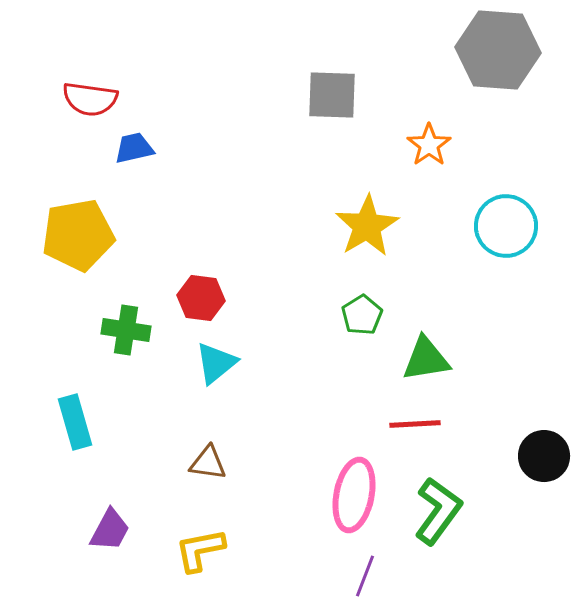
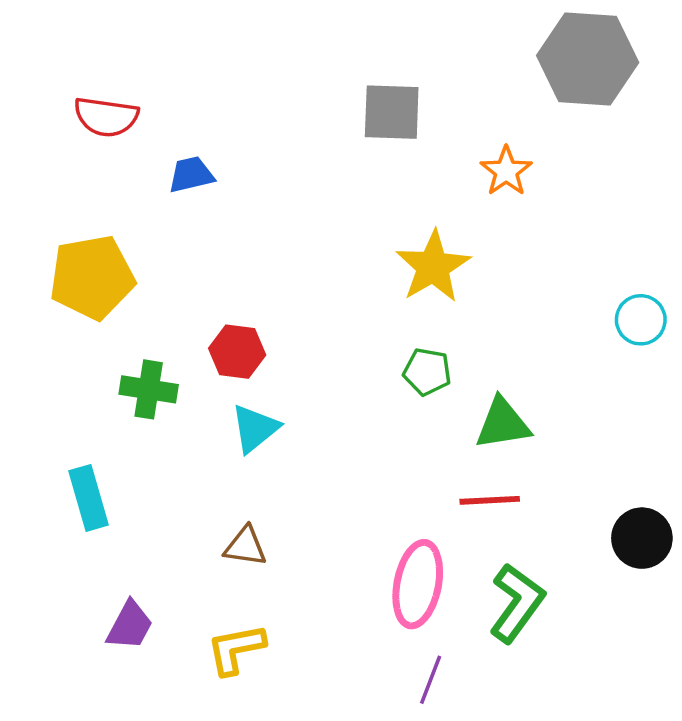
blue trapezoid: (134, 148) -> (191, 175), moved
cyan circle: (506, 226) -> (641, 320), moved, size x0.7
green pentagon: (362, 315) -> (427, 372), turned -30

